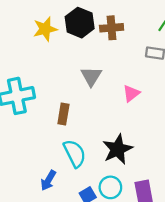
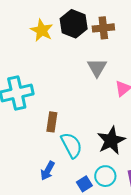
yellow star: (45, 29) -> (42, 30), turned -30
gray triangle: (91, 76) -> (97, 68), moved
brown rectangle: (63, 114) -> (52, 122), moved

